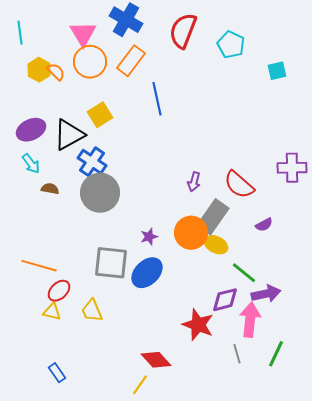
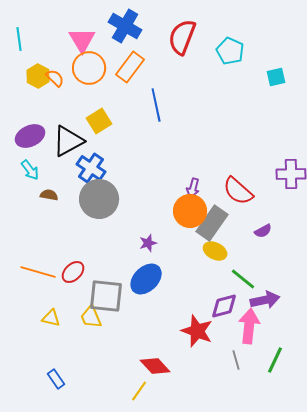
orange circle: (191, 233) -> (190, 211), moved
gray square: (111, 263) -> (106, 296), moved
red ellipse: (59, 291) -> (73, 272), moved

